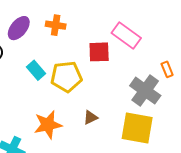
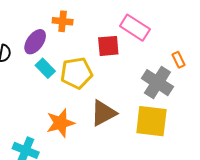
purple ellipse: (19, 28) -> (35, 42), moved
brown triangle: (91, 117) -> (103, 113), size x1.8

